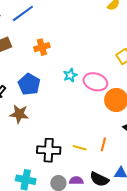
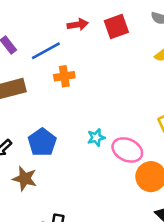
orange cross: (42, 47) -> (64, 76), moved

